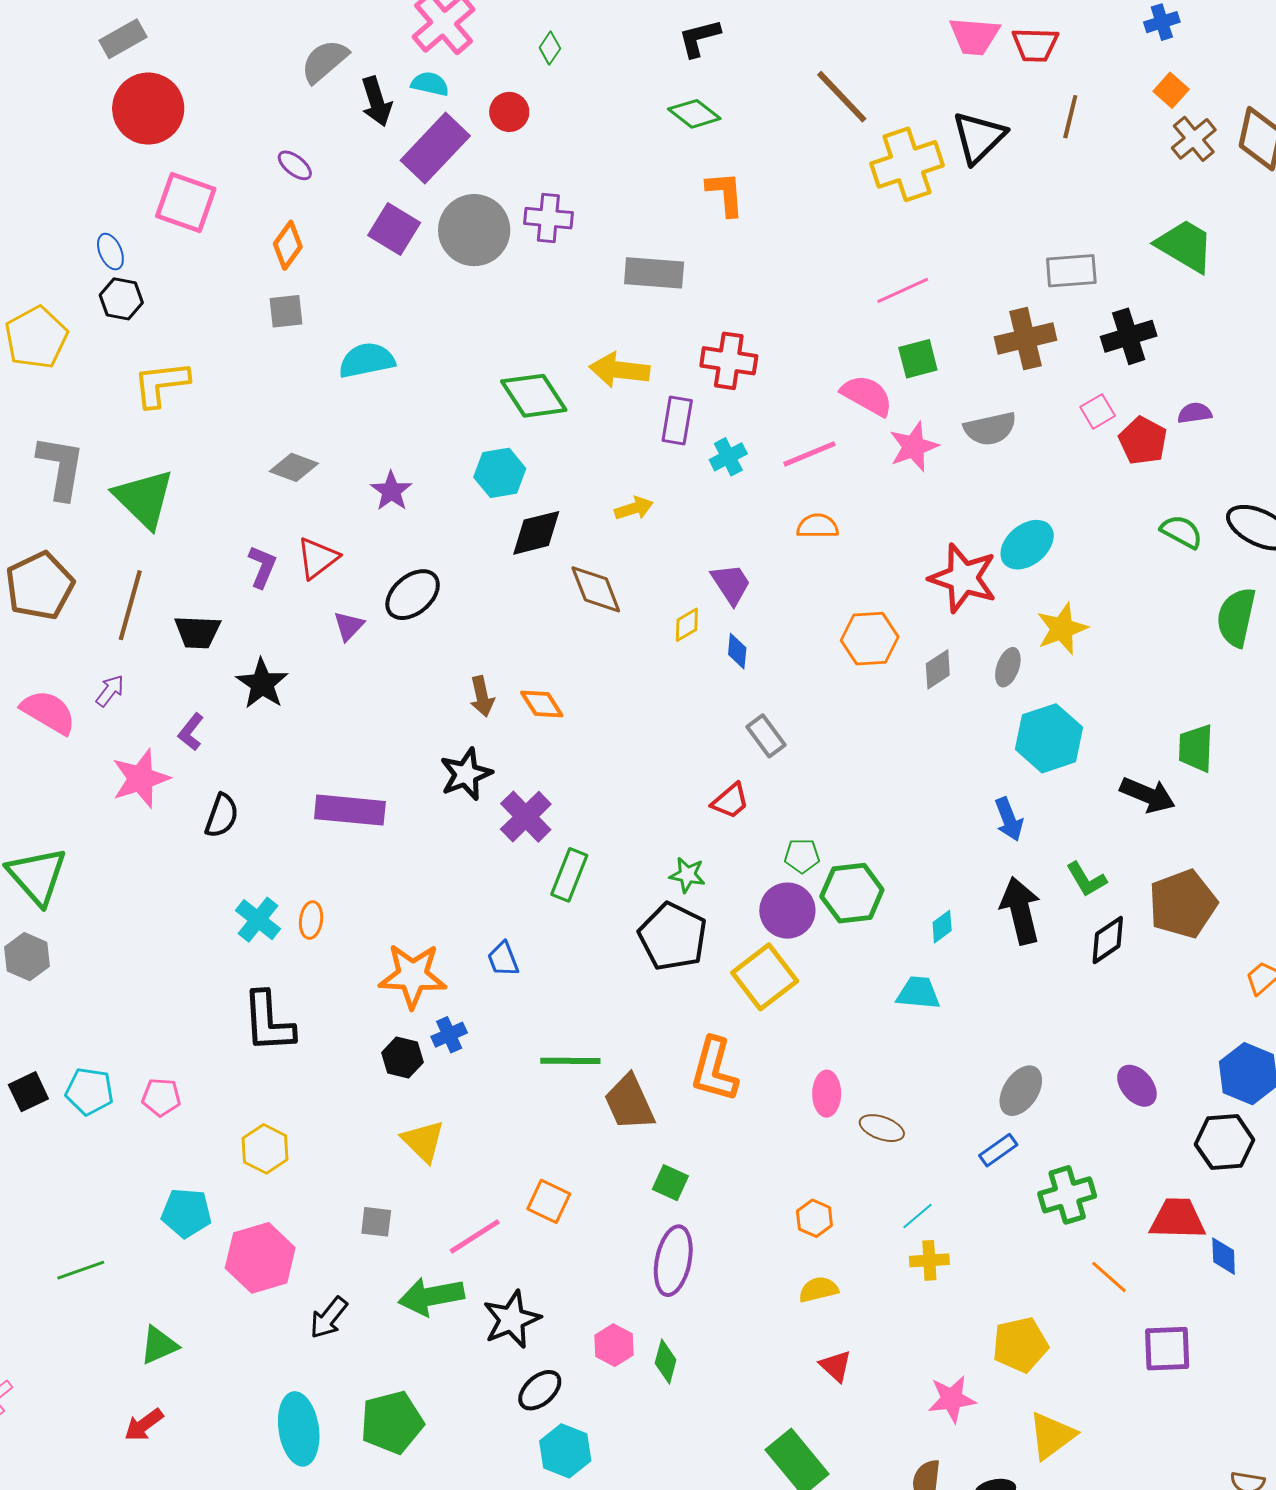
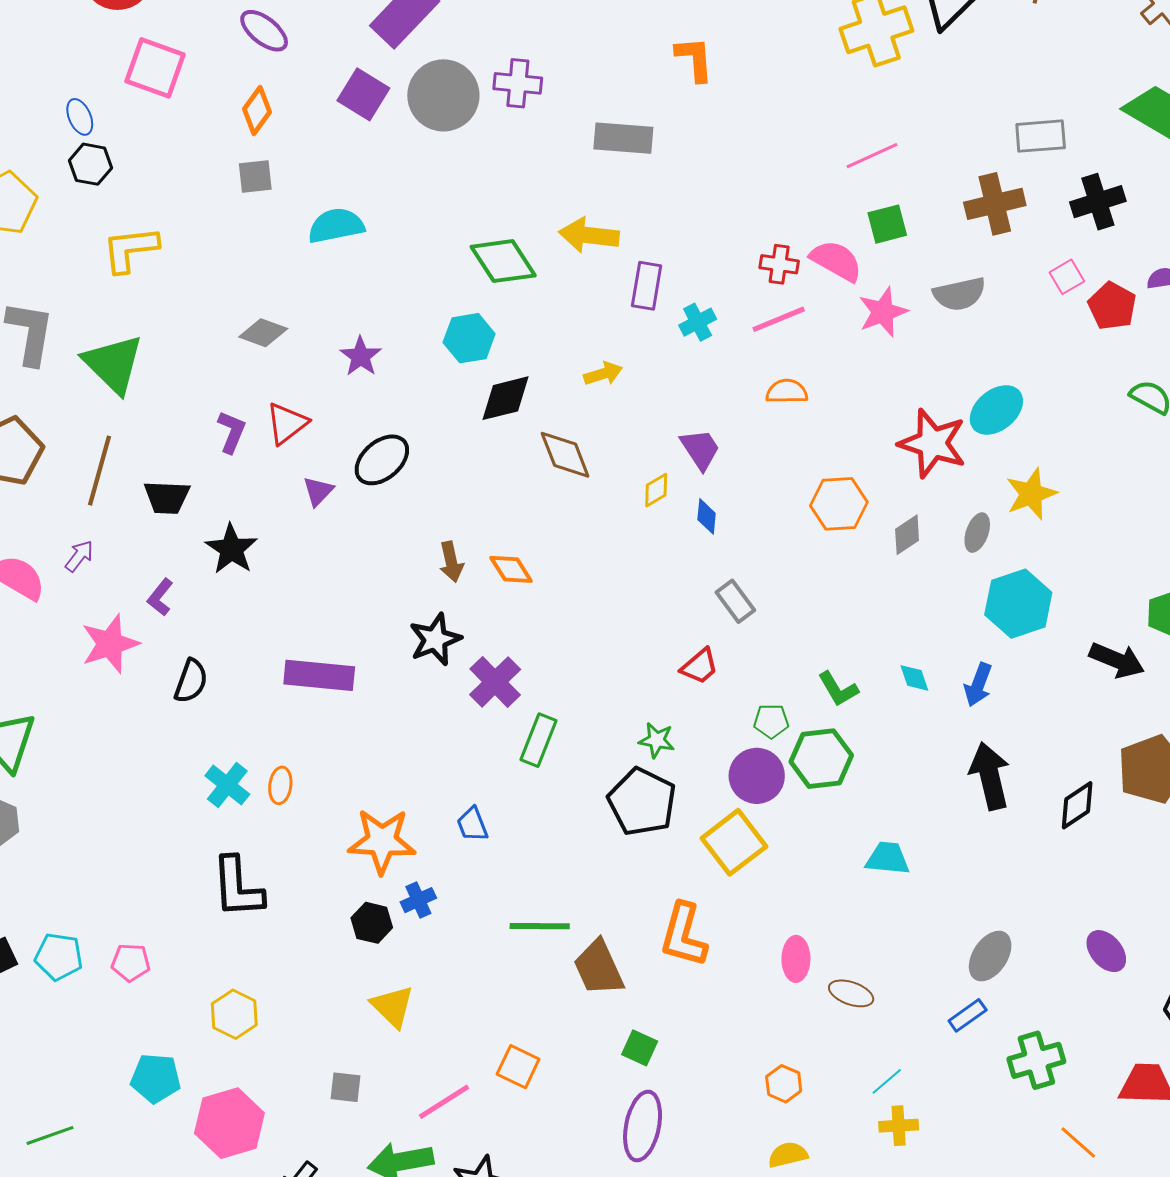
purple ellipse: (295, 165) -> (264, 31), size x1.4
red cross: (729, 361) -> (779, 264), moved, size x0.7
blue arrow: (1009, 819) -> (978, 685), turned 42
green L-shape: (1086, 879) -> (838, 689), moved
cyan diamond: (942, 927) -> (914, 678), moved, turned -72

